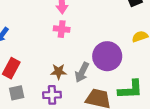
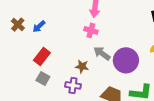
gray arrow: (82, 72) -> (102, 53), moved, turned 90
gray square: (17, 93) -> (43, 79), turned 32

